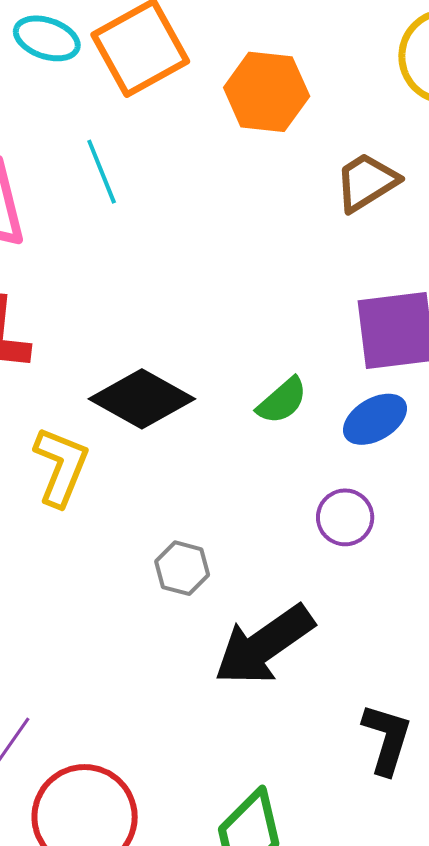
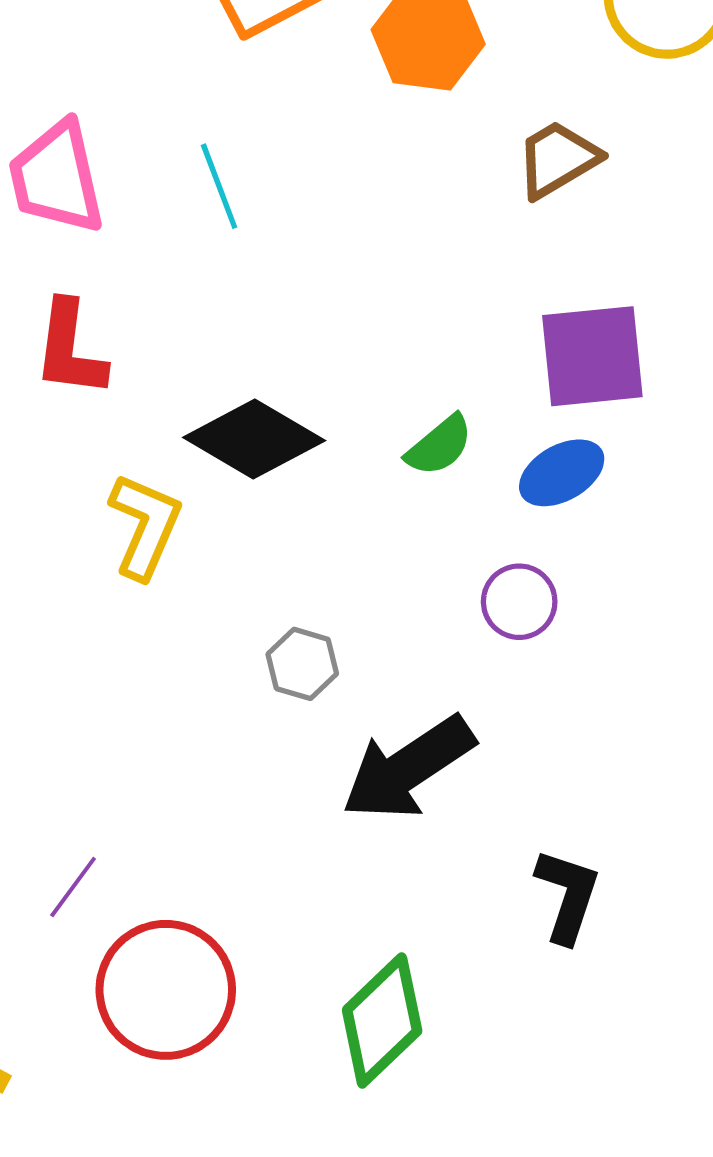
cyan line: (102, 172) -> (219, 186), moved

